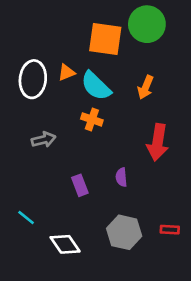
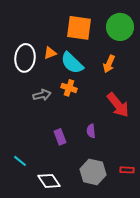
green circle: (147, 24) -> (120, 27), moved
gray arrow: (44, 140) -> (42, 95), moved
red arrow: (158, 142) -> (118, 105), turned -48

